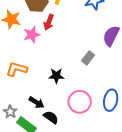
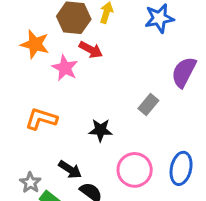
red arrow: (49, 22) -> (91, 50), turned -84
pink star: (32, 35) -> (65, 68), turned -30

